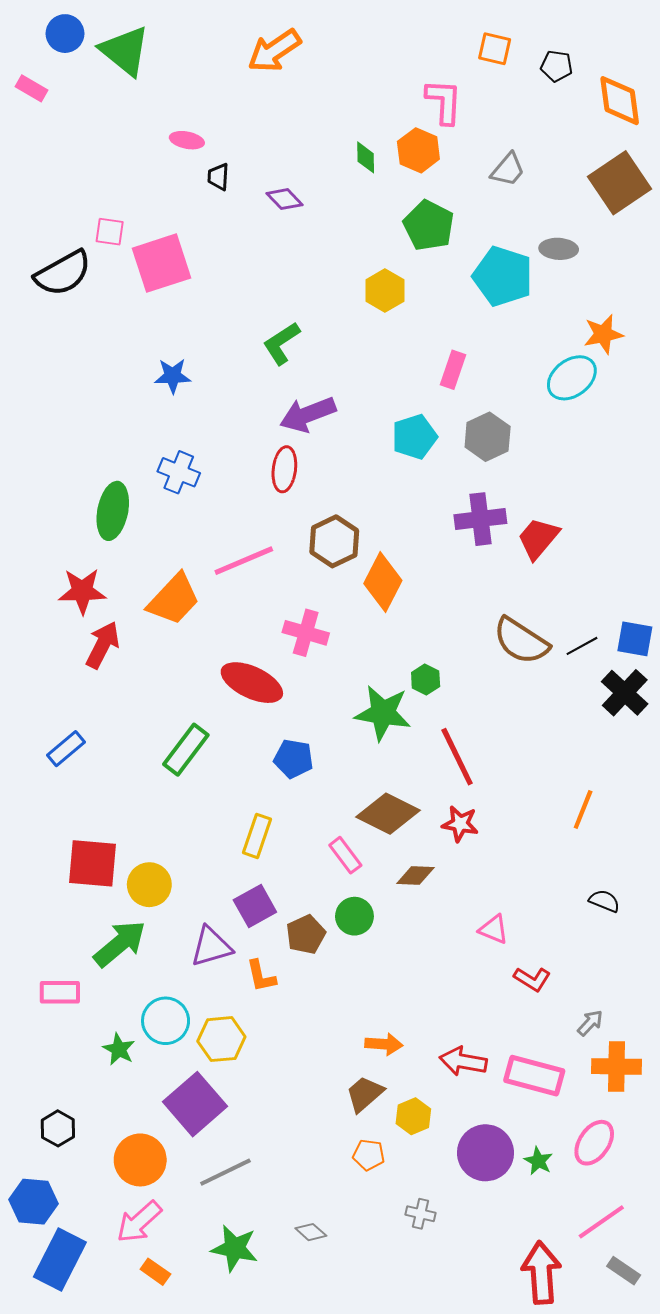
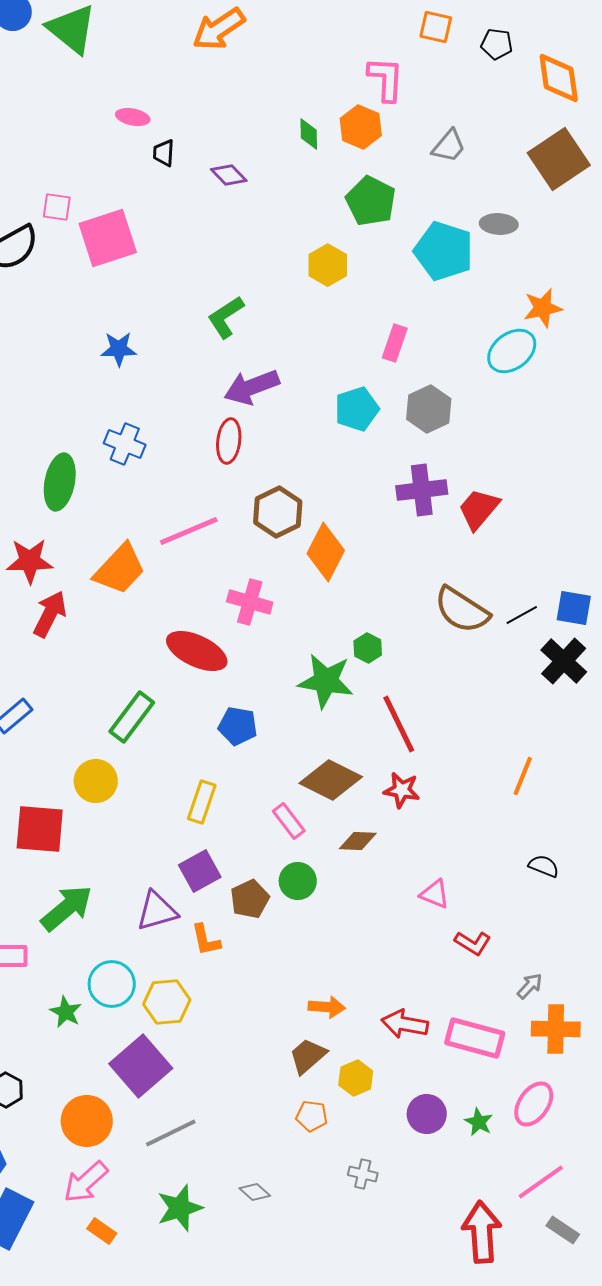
yellow circle: (149, 885) -> (96, 781), moved
purple circle: (486, 1153) -> (427, 1114), size x0.7
green star: (235, 1248) -> (180, 1208), turned -30

